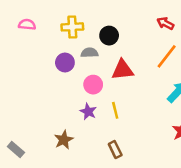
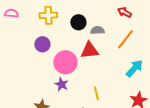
gray semicircle: (89, 53) -> (97, 30), moved
pink circle: (93, 85) -> (65, 62), size x1.5
yellow line: (115, 110) -> (96, 93), moved

